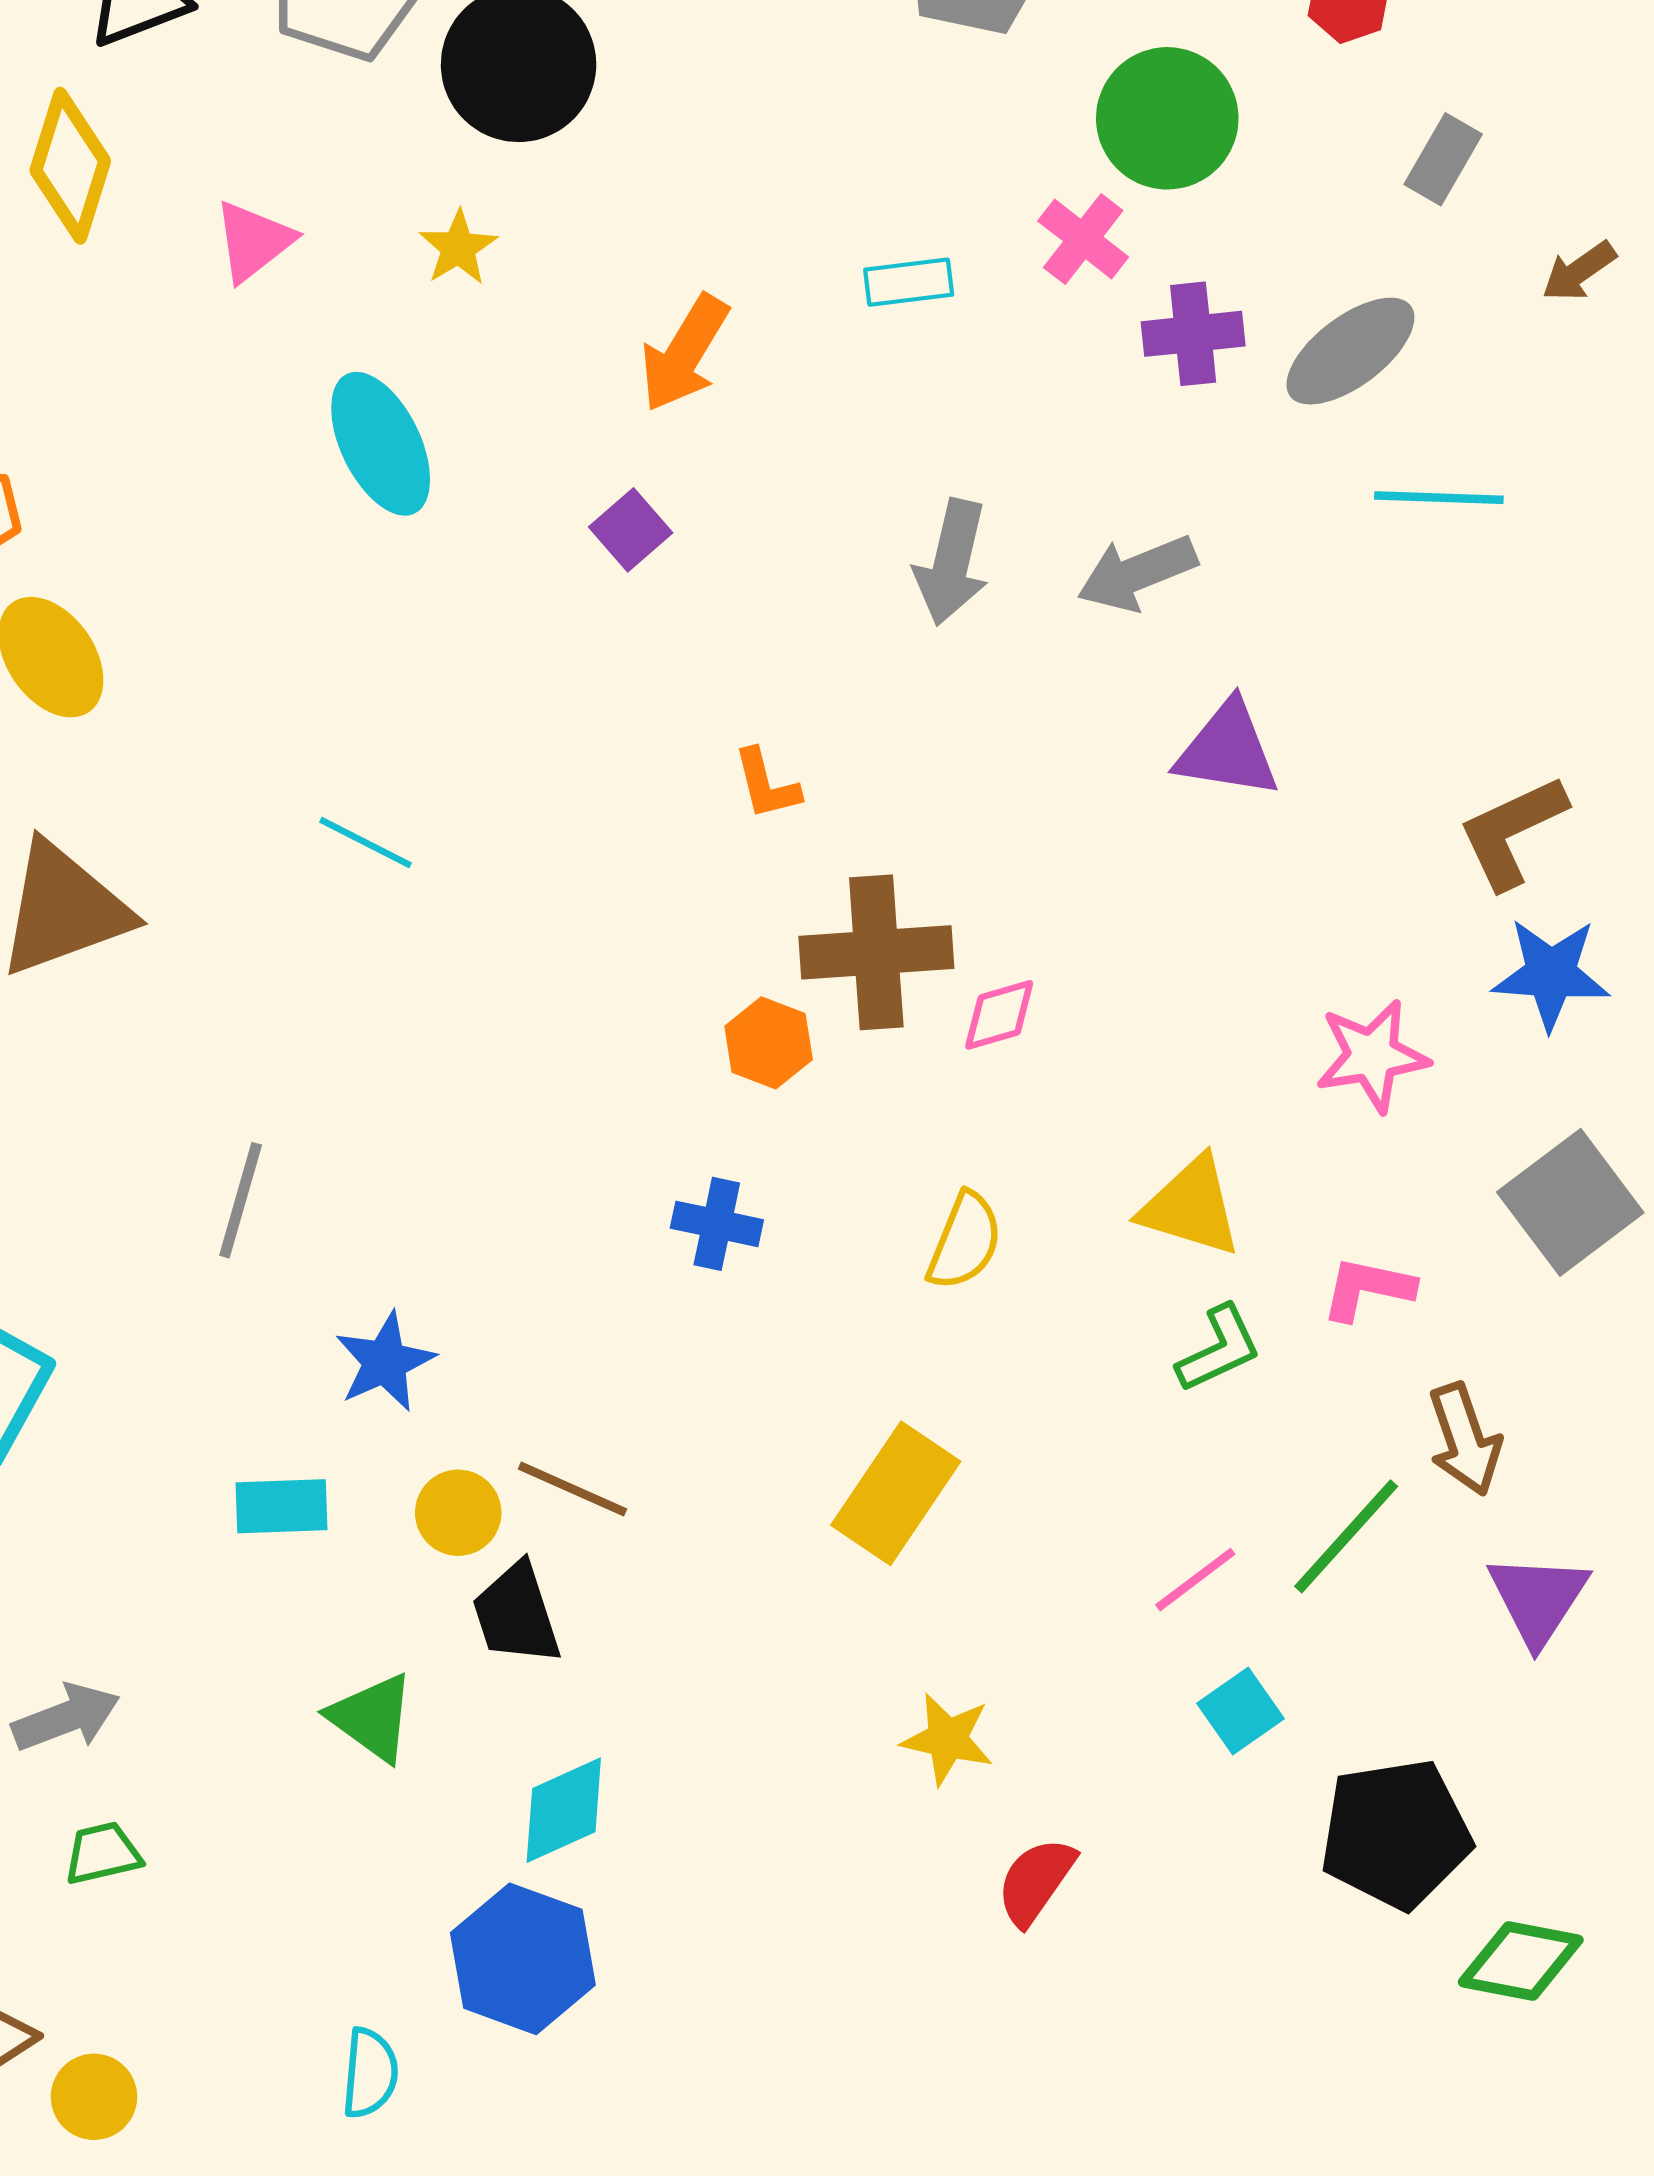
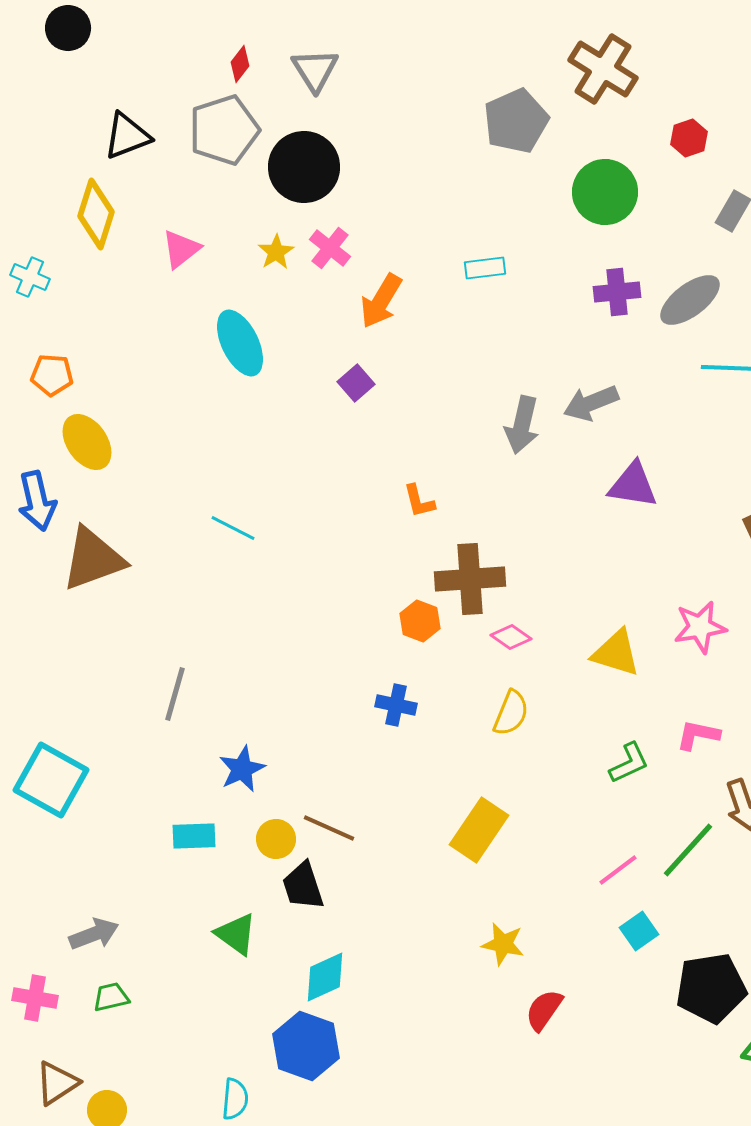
pink cross: (1083, 239) -> (330, 248), moved
gray arrow: (952, 562) -> (522, 425), moved
pink diamond: (999, 1015) -> (511, 637), moved, turned 51
yellow triangle: (1191, 1207) -> (616, 653), moved

